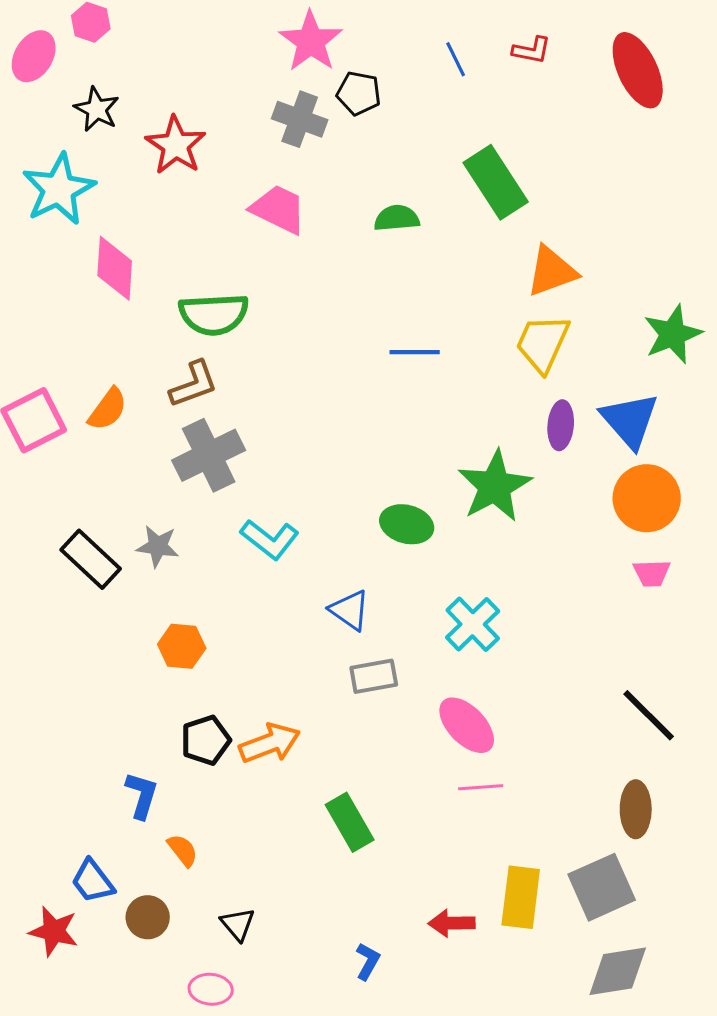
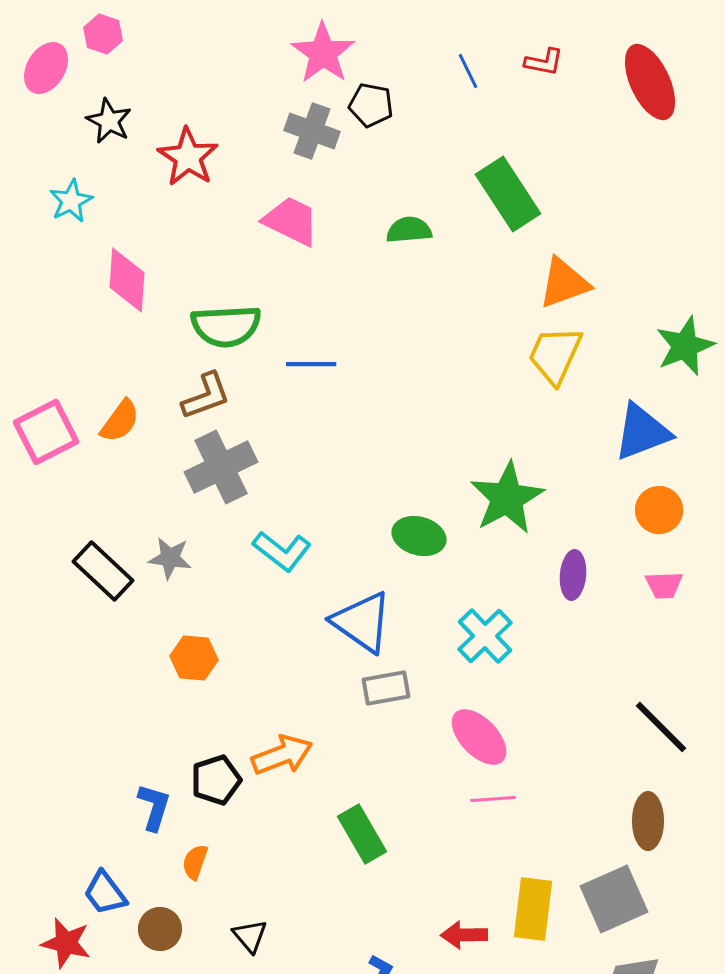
cyan star: (59, 189) -> (71, 201), size x0.6
blue line: (415, 352) -> (311, 364), moved
blue triangle: (630, 420) -> (642, 432), turned 50
purple ellipse: (561, 425) -> (573, 575), moved
orange circle: (647, 498) -> (659, 510), size x0.7
blue triangle: (350, 610) -> (362, 622), size x1.5
black pentagon: (206, 740) -> (216, 780), moved
orange semicircle: (183, 850) -> (195, 862), turned -123

